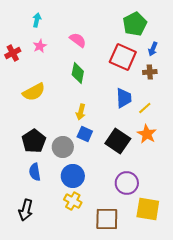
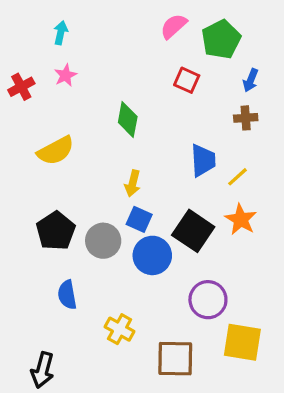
pink semicircle: (78, 40) -> (174, 26), moved, turned -78
red square: (123, 57) -> (187, 80), moved, size x0.6
blue semicircle: (35, 172) -> (67, 295), moved
blue circle: (73, 176) -> (152, 255), moved
black arrow: (26, 210) -> (43, 370), moved

